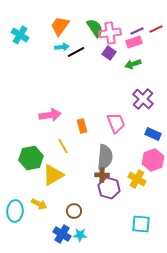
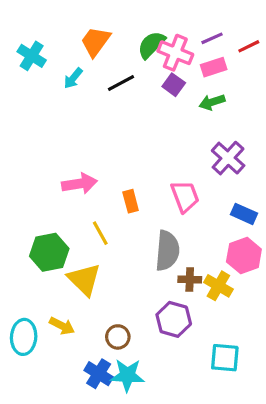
green semicircle: (95, 28) -> (151, 45), turned -102
purple line: (137, 31) -> (212, 38), moved
pink cross: (110, 33) -> (175, 53), turned 30
cyan arrow: (62, 47) -> (73, 78), moved, turned 136
yellow triangle: (53, 175) -> (84, 279), turned -45
brown cross: (102, 175) -> (190, 279), moved
purple hexagon: (109, 188) -> (174, 319), moved
cyan star: (80, 235) -> (127, 375), size x1.5

